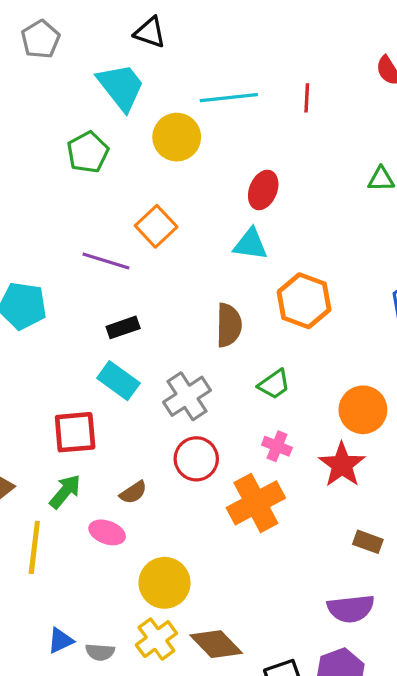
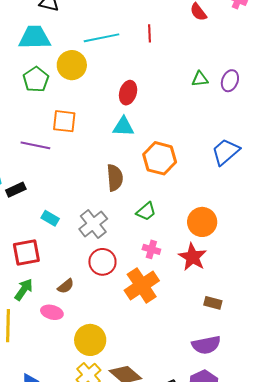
cyan trapezoid: (121, 87) -> (35, 37), turned -48
green pentagon: (88, 152) -> (36, 79), moved
orange square: (156, 226) -> (64, 121), turned -35
black rectangle: (123, 327) -> (16, 190), moved
cyan rectangle: (118, 381) -> (50, 218), size x0.7

